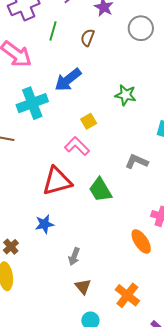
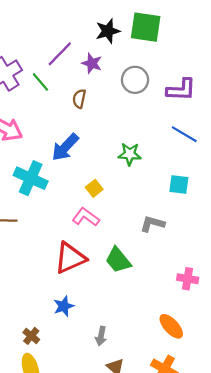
green line: (53, 31) -> (40, 82), moved, turned -48
cyan cross: (32, 103) -> (31, 178), turned -36
orange ellipse: (141, 241) -> (171, 326), moved

